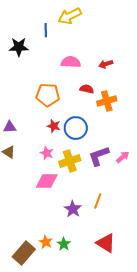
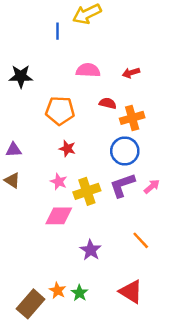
black star: (19, 47) -> (21, 76), moved
blue circle: (76, 128) -> (125, 151), moved
orange line: (98, 201) -> (141, 240), moved, turned -63

